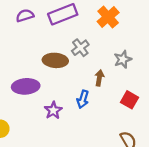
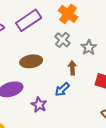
gray cross: (80, 48) -> (62, 40), moved
blue arrow: (83, 99) -> (62, 89), turned 42

